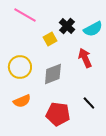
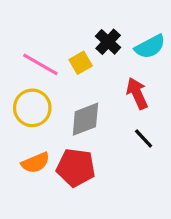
pink line: (25, 15) -> (40, 64), moved
black line: (89, 103) -> (144, 139), moved
red pentagon: (58, 114) -> (76, 168), moved

